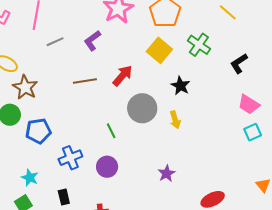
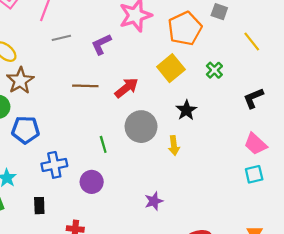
green cross: (199, 45) -> (214, 70), size x0.7

